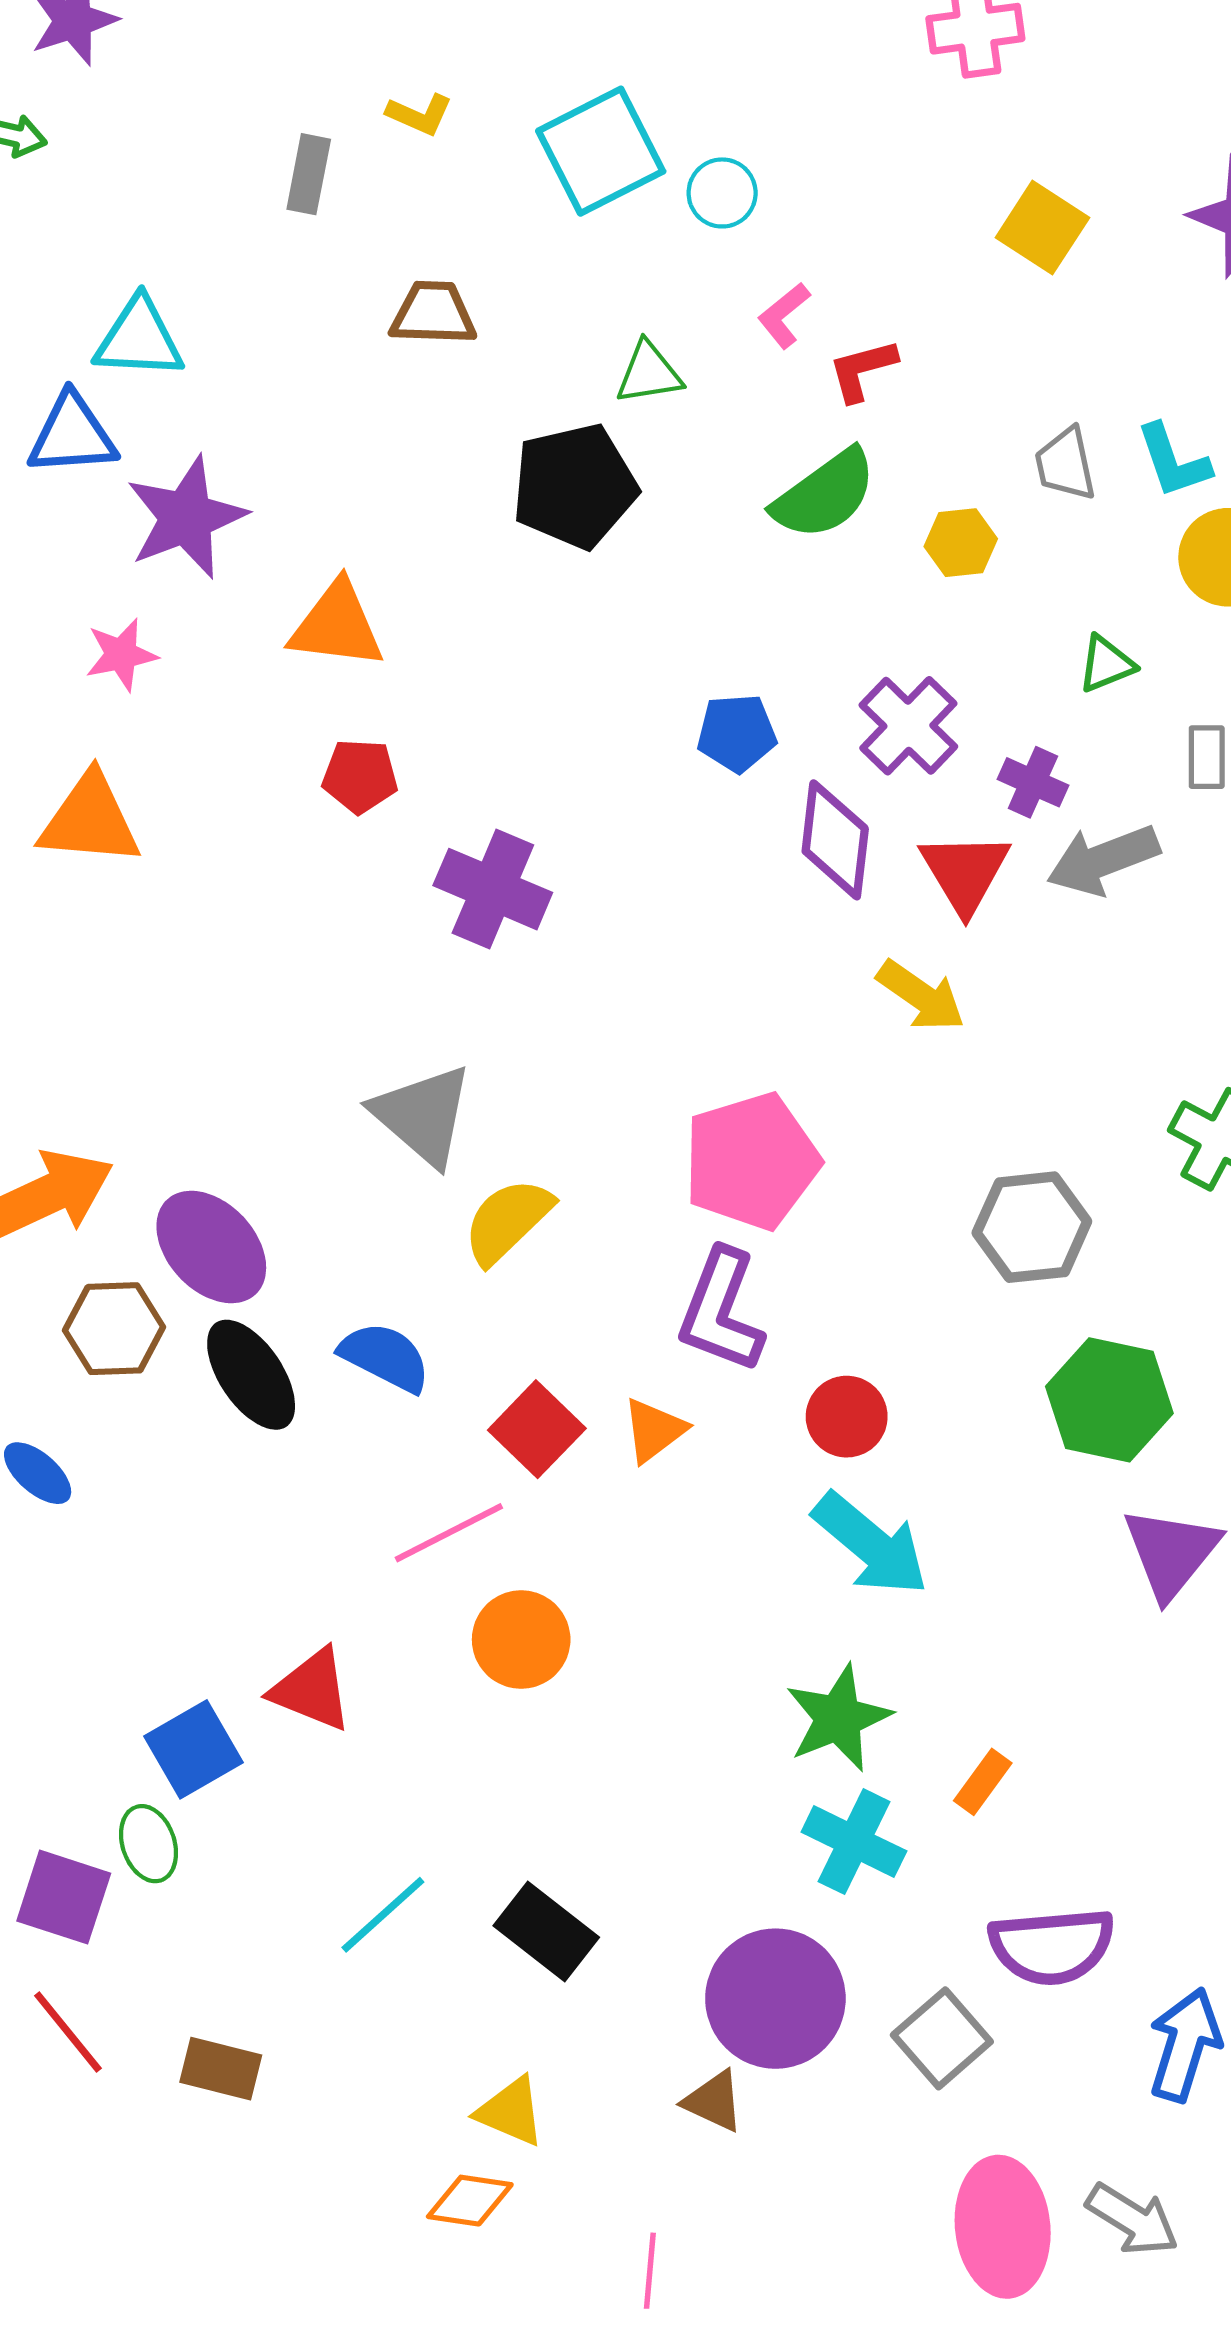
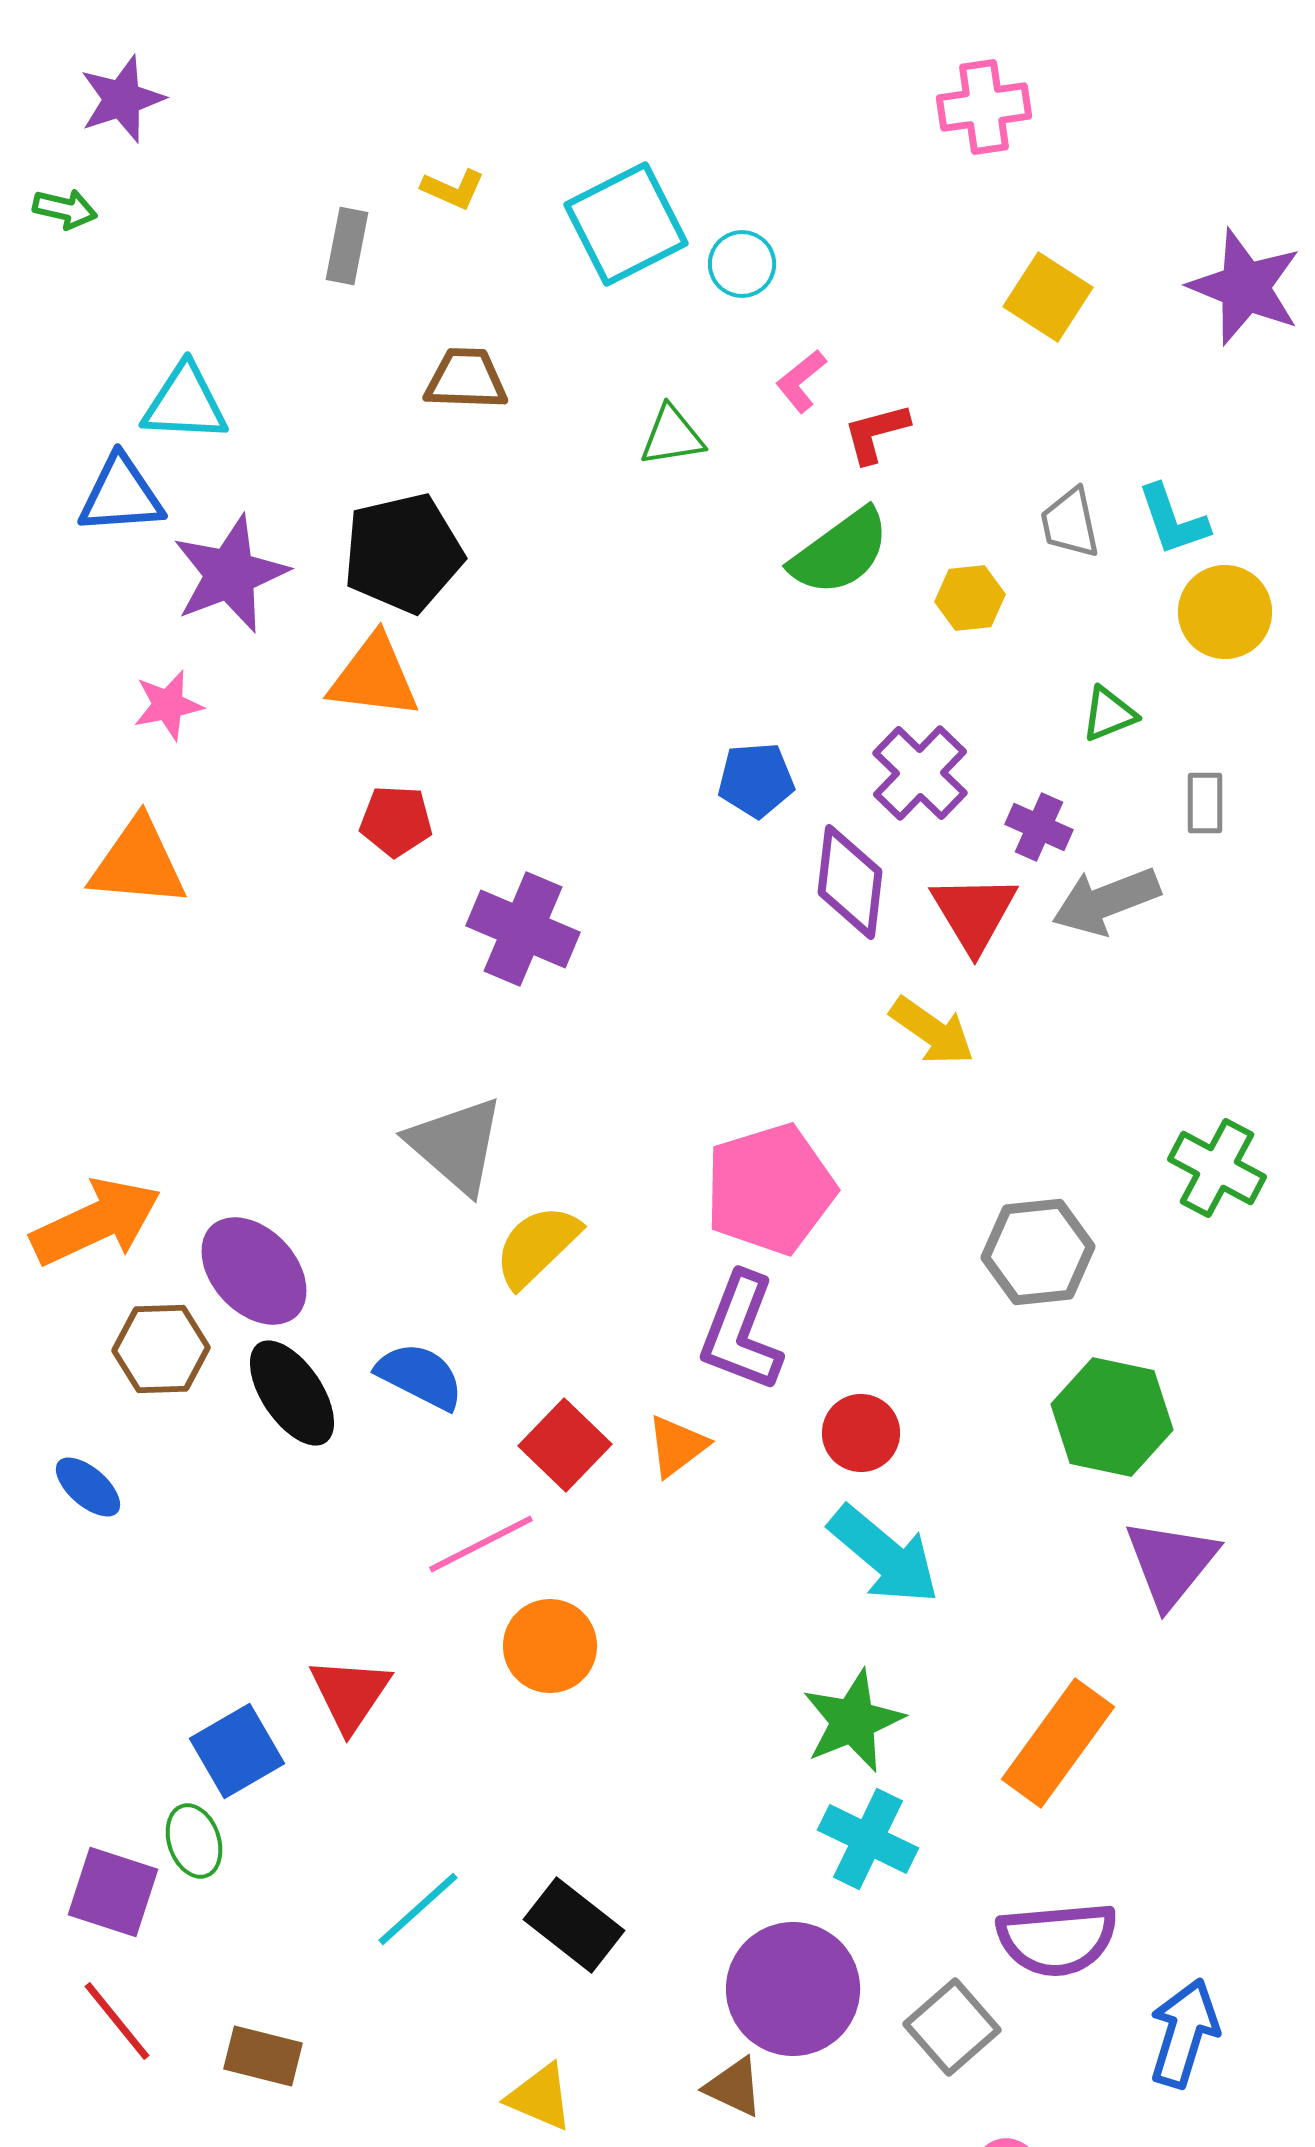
black pentagon: (575, 486) -> (403, 553), moved
red triangle: (312, 1690) -> (350, 1694), turned 42
orange rectangle: (983, 1782) -> (1058, 1743), moved, size x2.0

